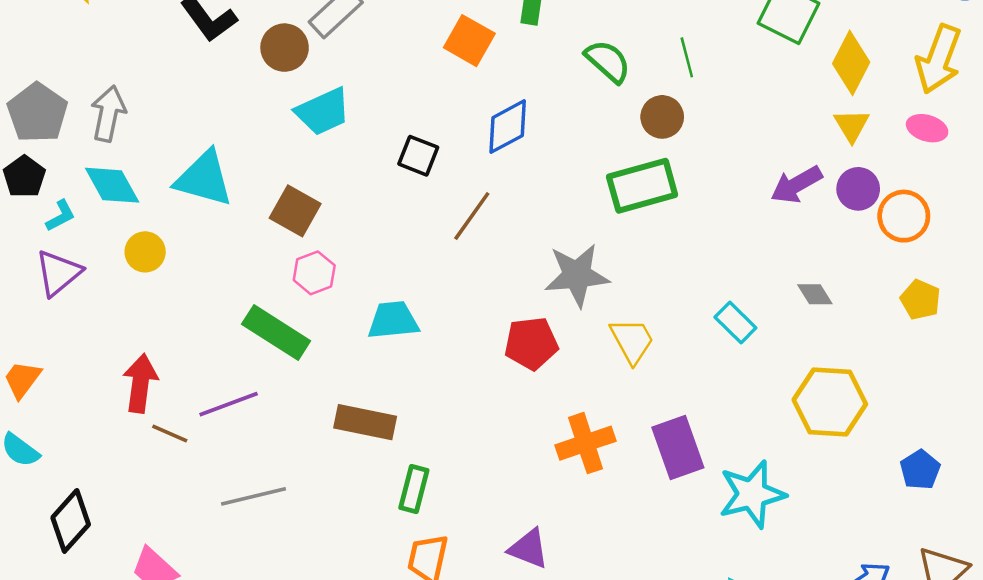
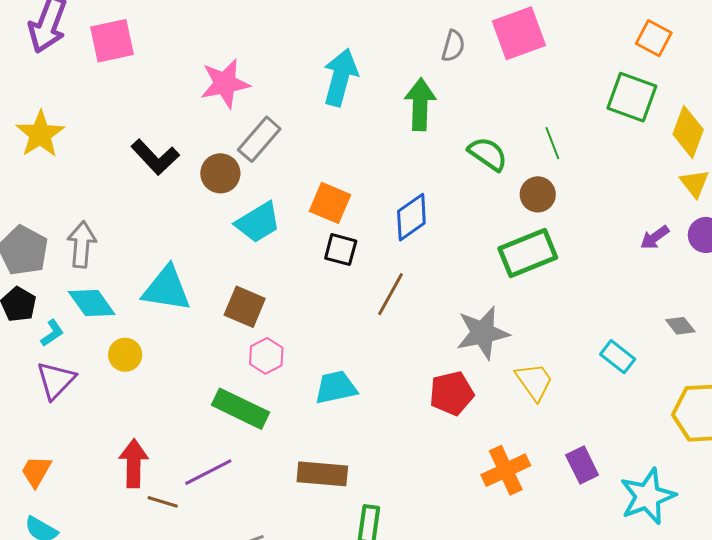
orange square: (469, 41) -> (330, 203), moved
purple arrow: (796, 185) -> (655, 237), size x0.7
purple rectangle: (678, 448) -> (582, 465), size x0.7

